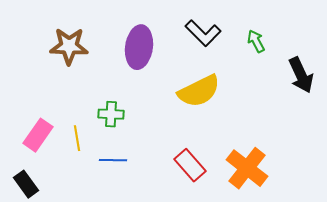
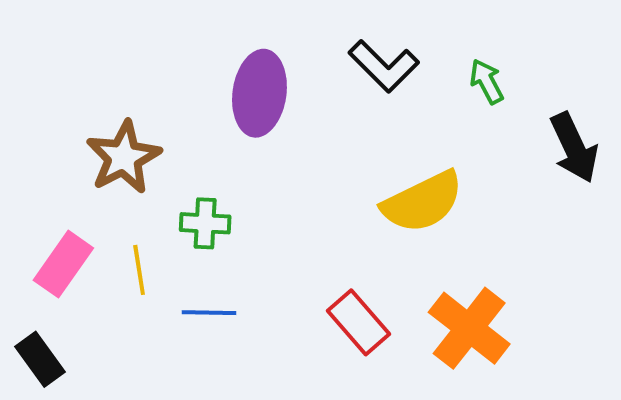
brown star: (69, 46) -> (124, 157), moved, turned -30
yellow semicircle: (199, 91) -> (423, 202), moved

